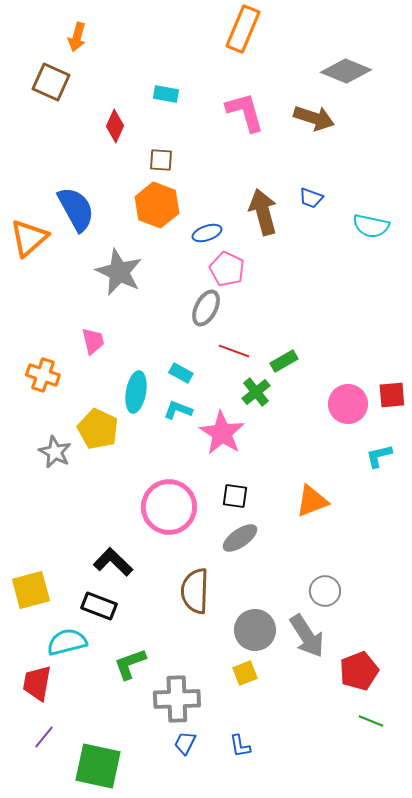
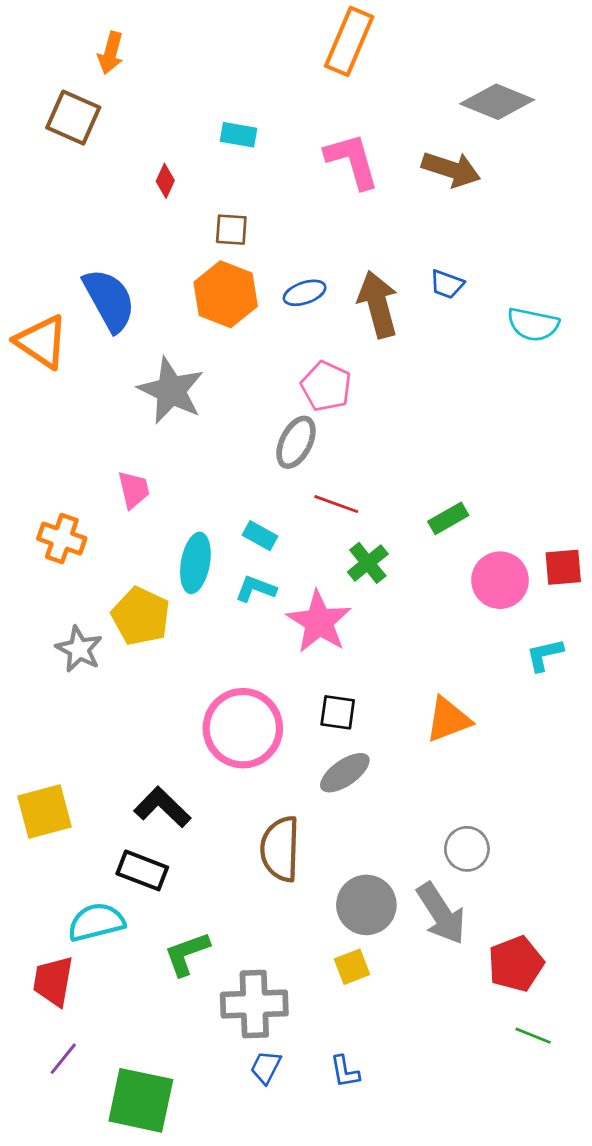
red diamond: (115, 126) -> (165, 181), size x0.7
blue ellipse: (207, 233) -> (305, 293), moved
orange triangle: (29, 238) -> (42, 342), turned -45
green rectangle: (284, 361) -> (448, 518), moved
yellow square: (31, 590) -> (45, 812), moved

